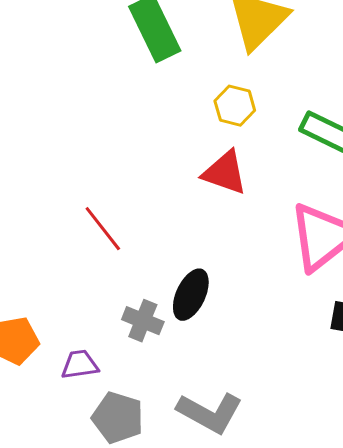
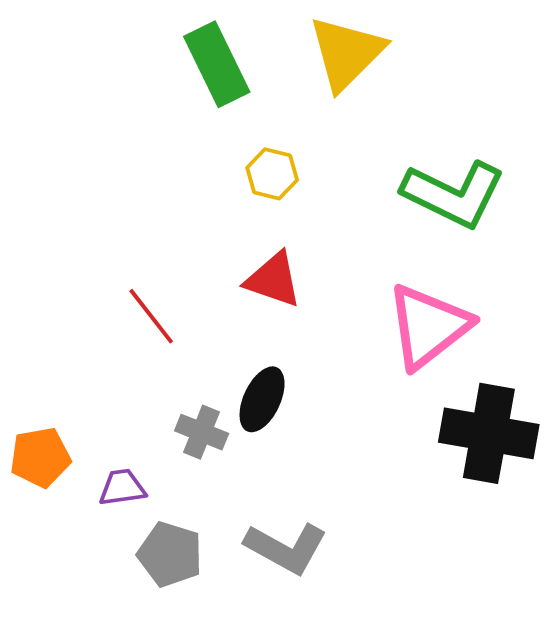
yellow hexagon: (235, 106) -> (272, 174), moved
red triangle: (225, 173) -> (273, 280), moved

